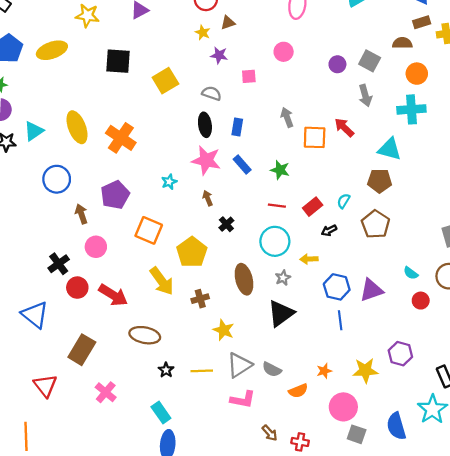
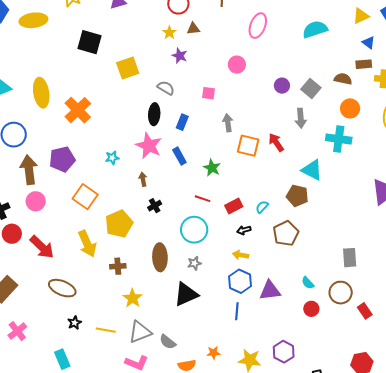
pink square: (249, 76) -> (209, 93), moved
brown arrow: (81, 214) -> (29, 170), size x1.6
yellow arrow: (309, 259) -> (241, 255), moved

